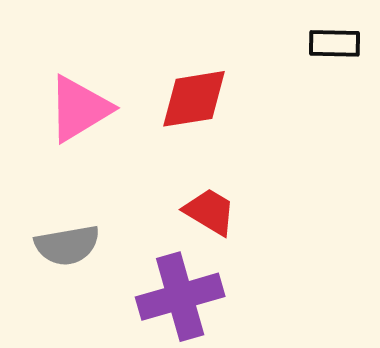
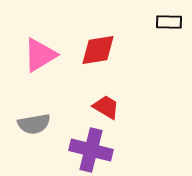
purple cross: (180, 297) -> (91, 150), turned 30

